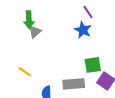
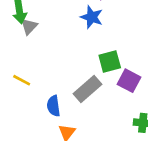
gray rectangle: (74, 84) -> (87, 89), turned -30

